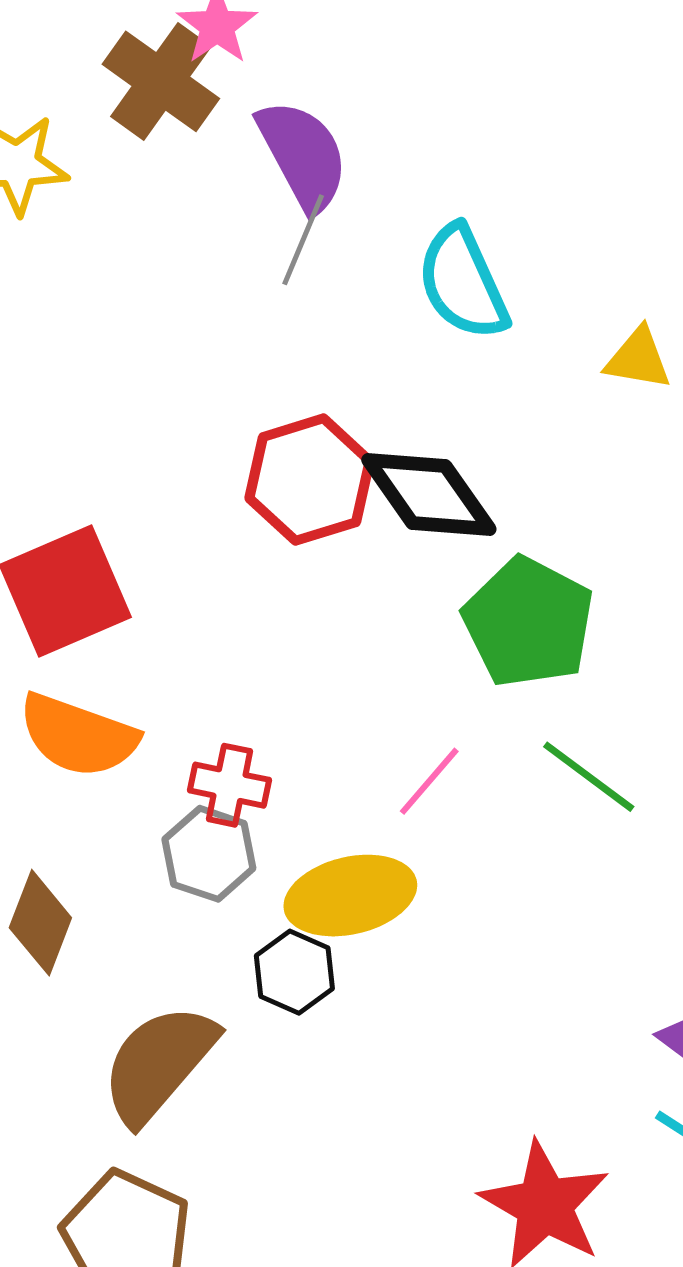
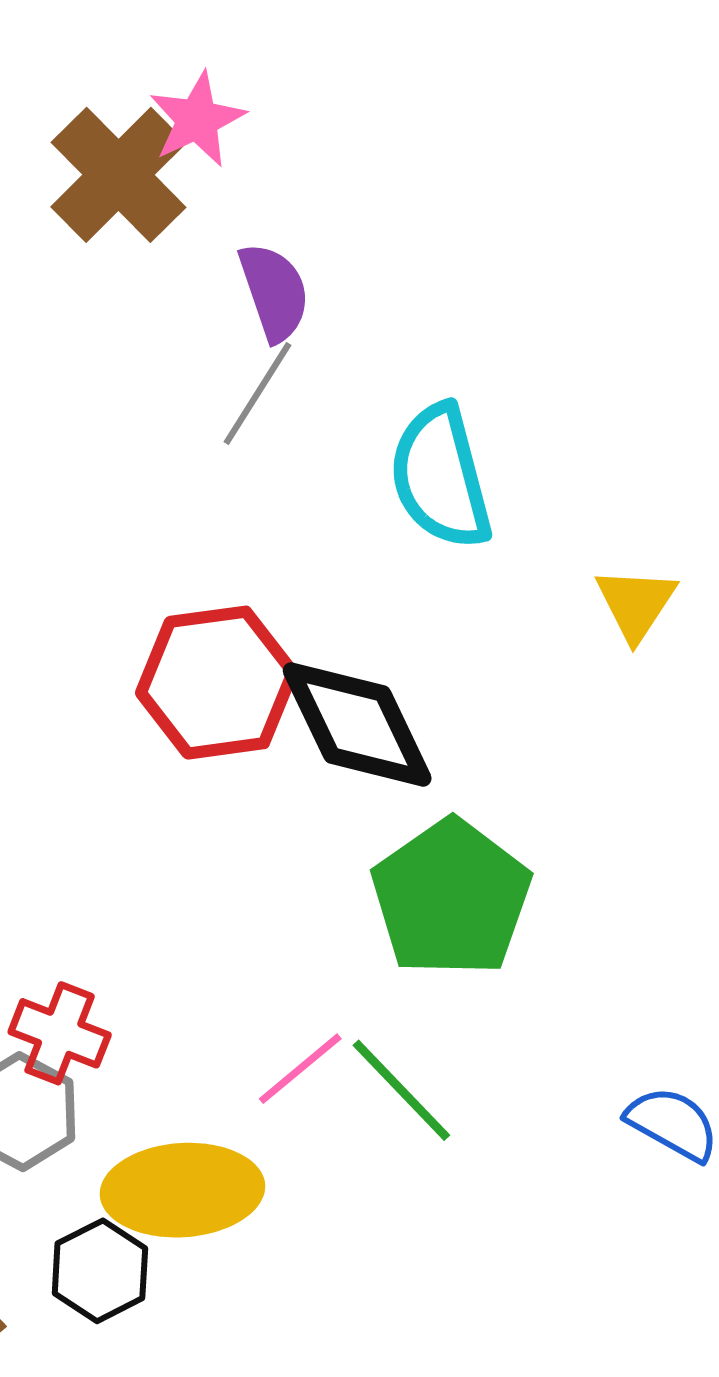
purple semicircle: (303, 155) -> (274, 292), size x0.7
yellow triangle: (638, 359) -> (636, 604), turned 44
green line: (589, 777) -> (401, 1090), moved

